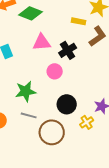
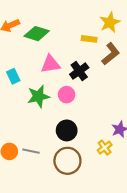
green star: (26, 91) -> (38, 96), moved
black circle: (67, 104) -> (67, 130), moved
gray line: (29, 115) -> (31, 151), moved

